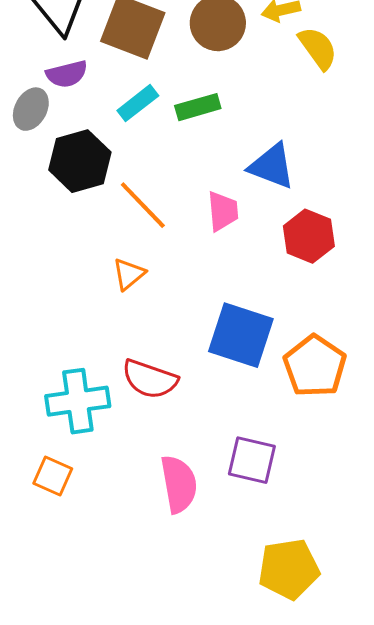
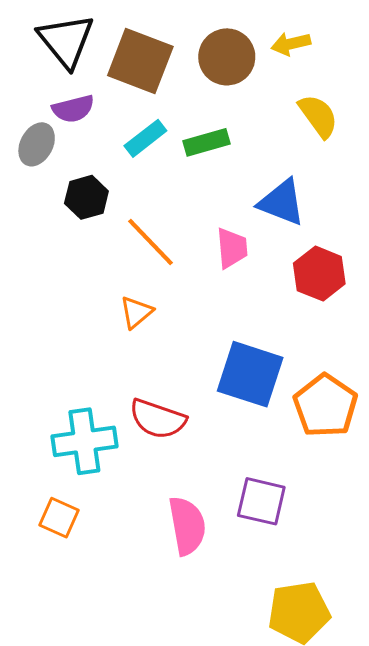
yellow semicircle: (318, 48) -> (318, 116), moved
black hexagon: (80, 161) -> (86, 197), size x0.7

